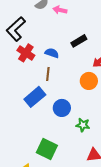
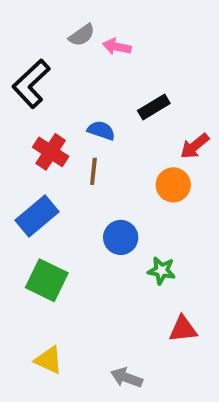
red cross: (26, 53) -> (51, 152), moved
blue rectangle: (35, 97) -> (37, 216), moved
green square: (47, 149) -> (47, 280), moved

